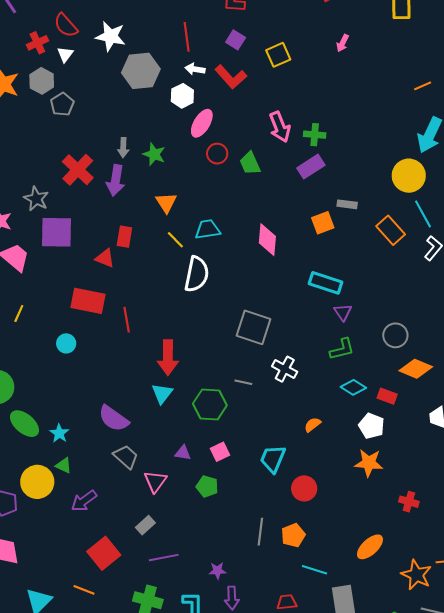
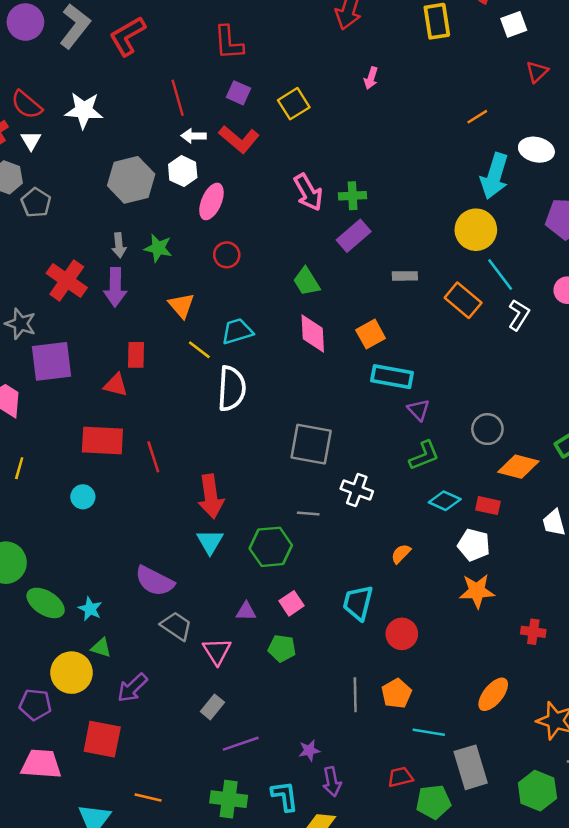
gray hexagon: (141, 71) -> (131, 180), moved
red circle: (217, 154) -> (227, 255), moved
green trapezoid: (250, 163) -> (306, 282), moved
orange square: (323, 223) -> (371, 334), moved
red square: (104, 553) -> (102, 739), moved, turned -32

